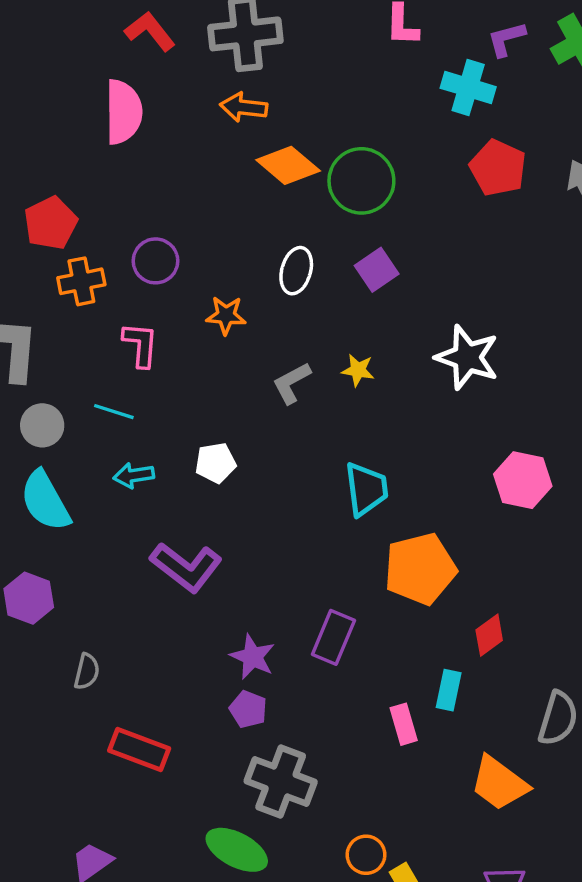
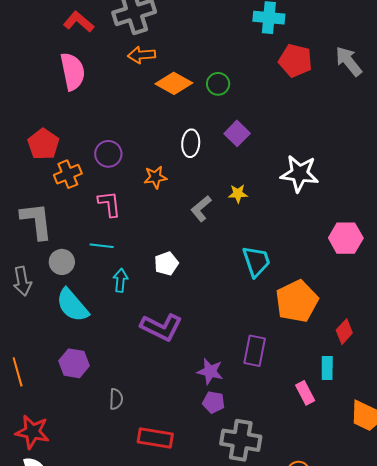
green circle: (361, 181) -> (218, 84), size x0.6
cyan arrow: (134, 475) -> (120, 280), turned 115

